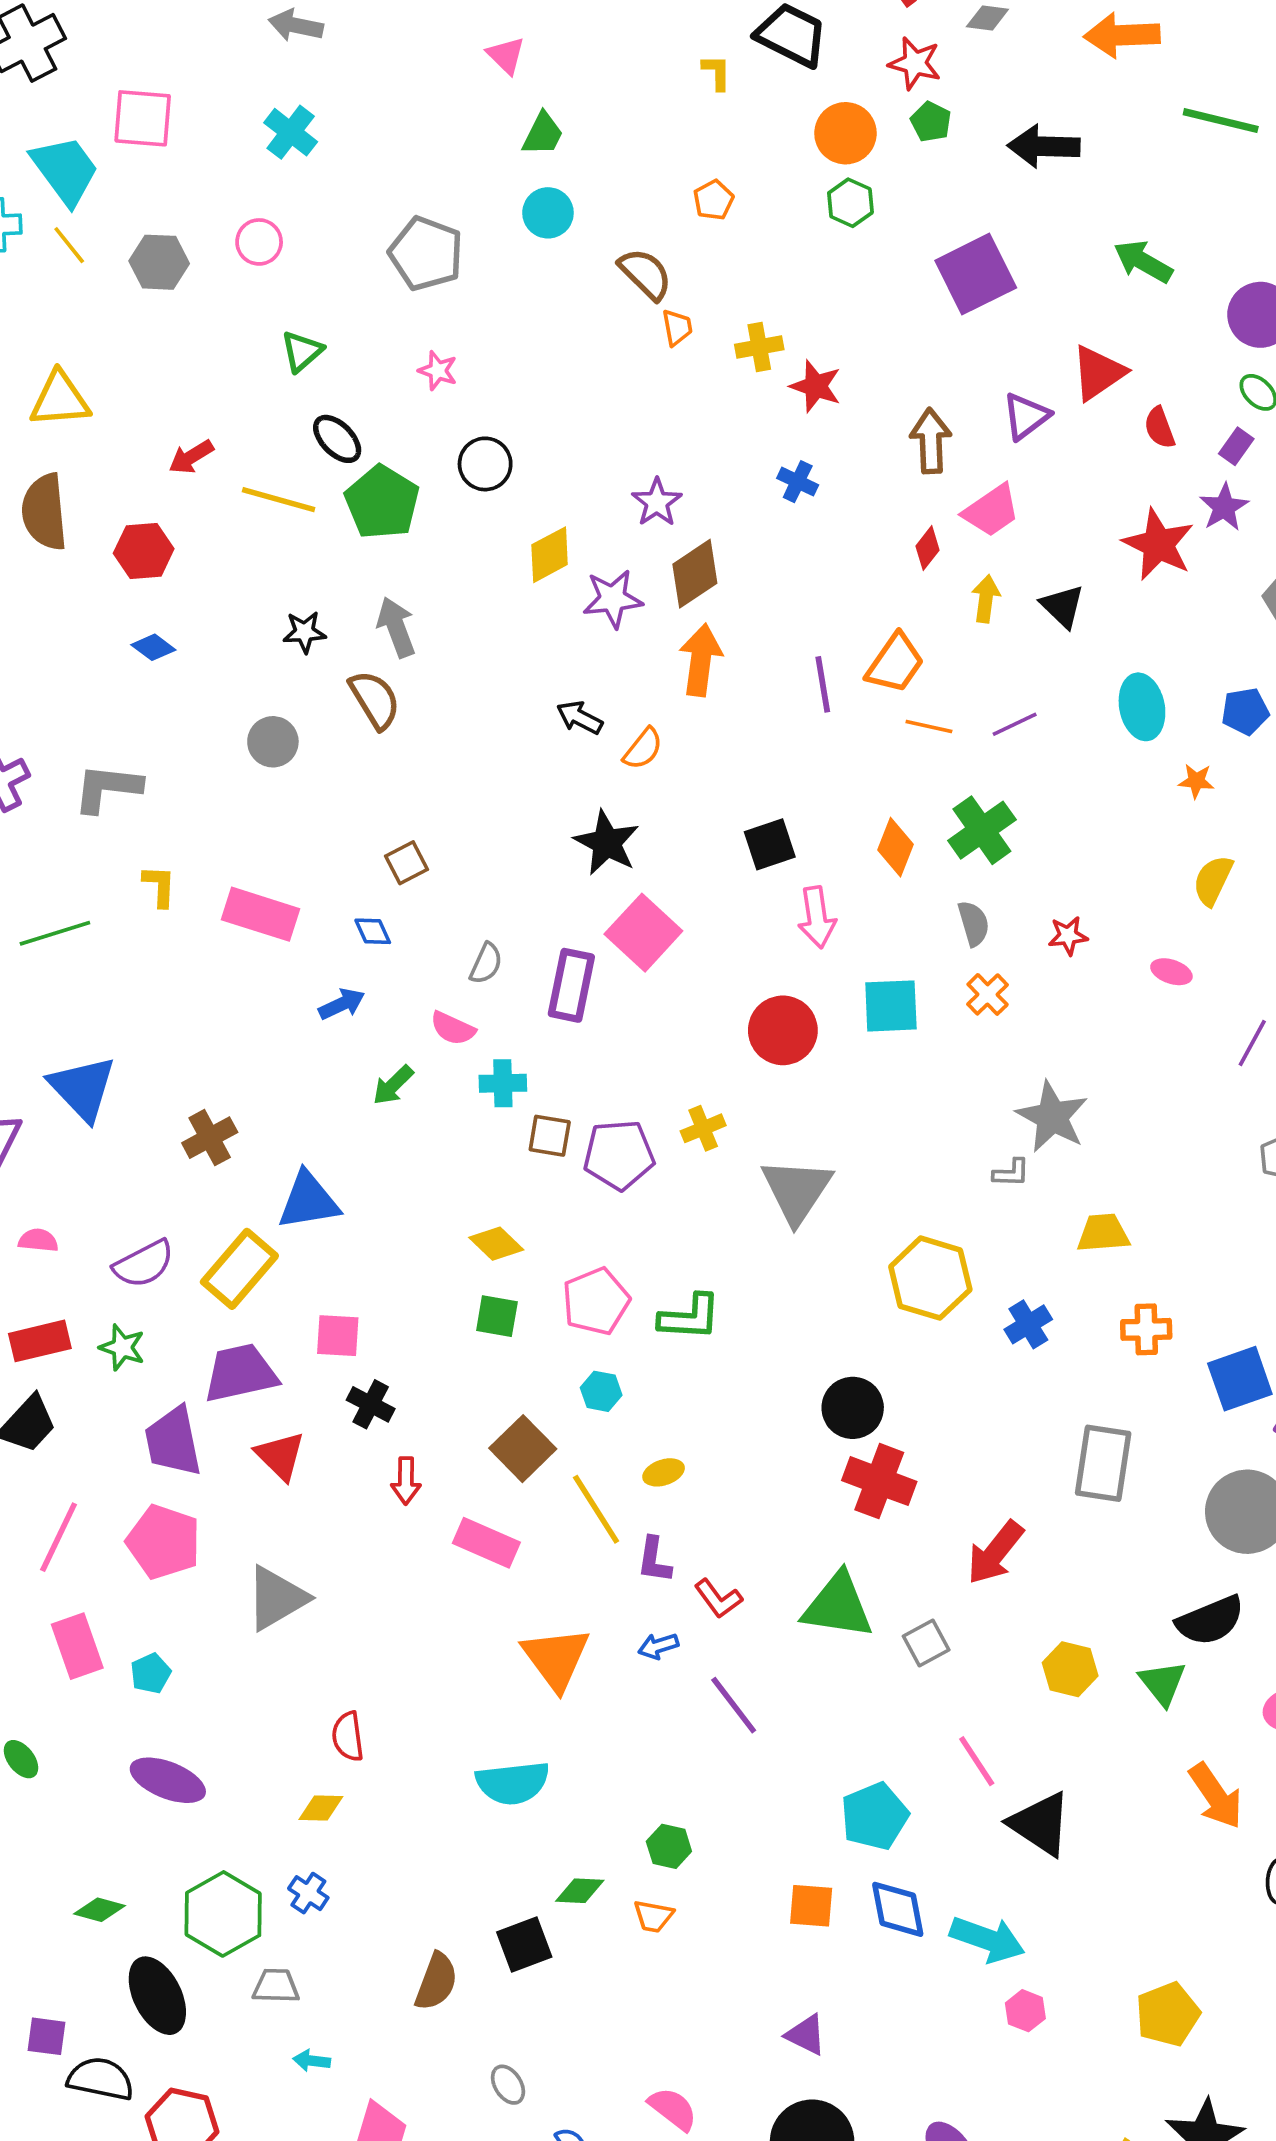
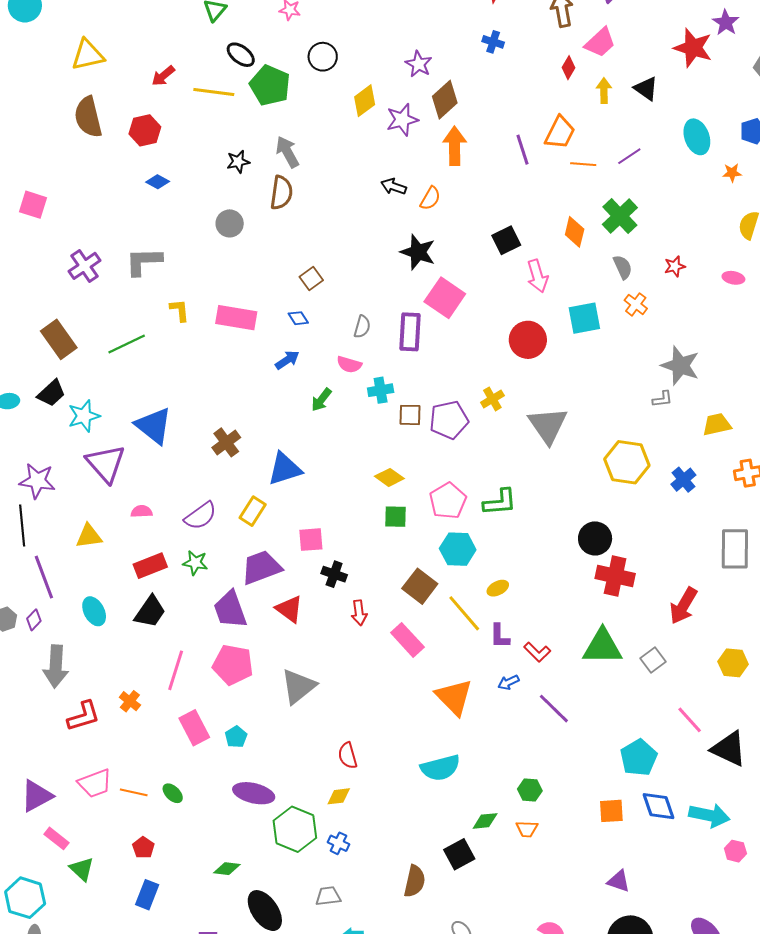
brown semicircle: (375, 700) -> (281, 193), turned 48
yellow rectangle: (239, 1269) -> (253, 511), size x0.7
cyan hexagon: (601, 1391) -> (458, 549), size x1.6
pink rectangle: (486, 1543) -> (407, 640), turned 32
green hexagon: (223, 1914) -> (295, 829), moved

